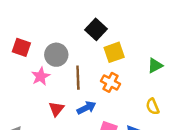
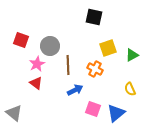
black square: (96, 29) -> (94, 17), moved, turned -30
yellow square: (114, 52) -> (108, 48), moved
red triangle: (56, 109) -> (36, 83), moved, turned -32

